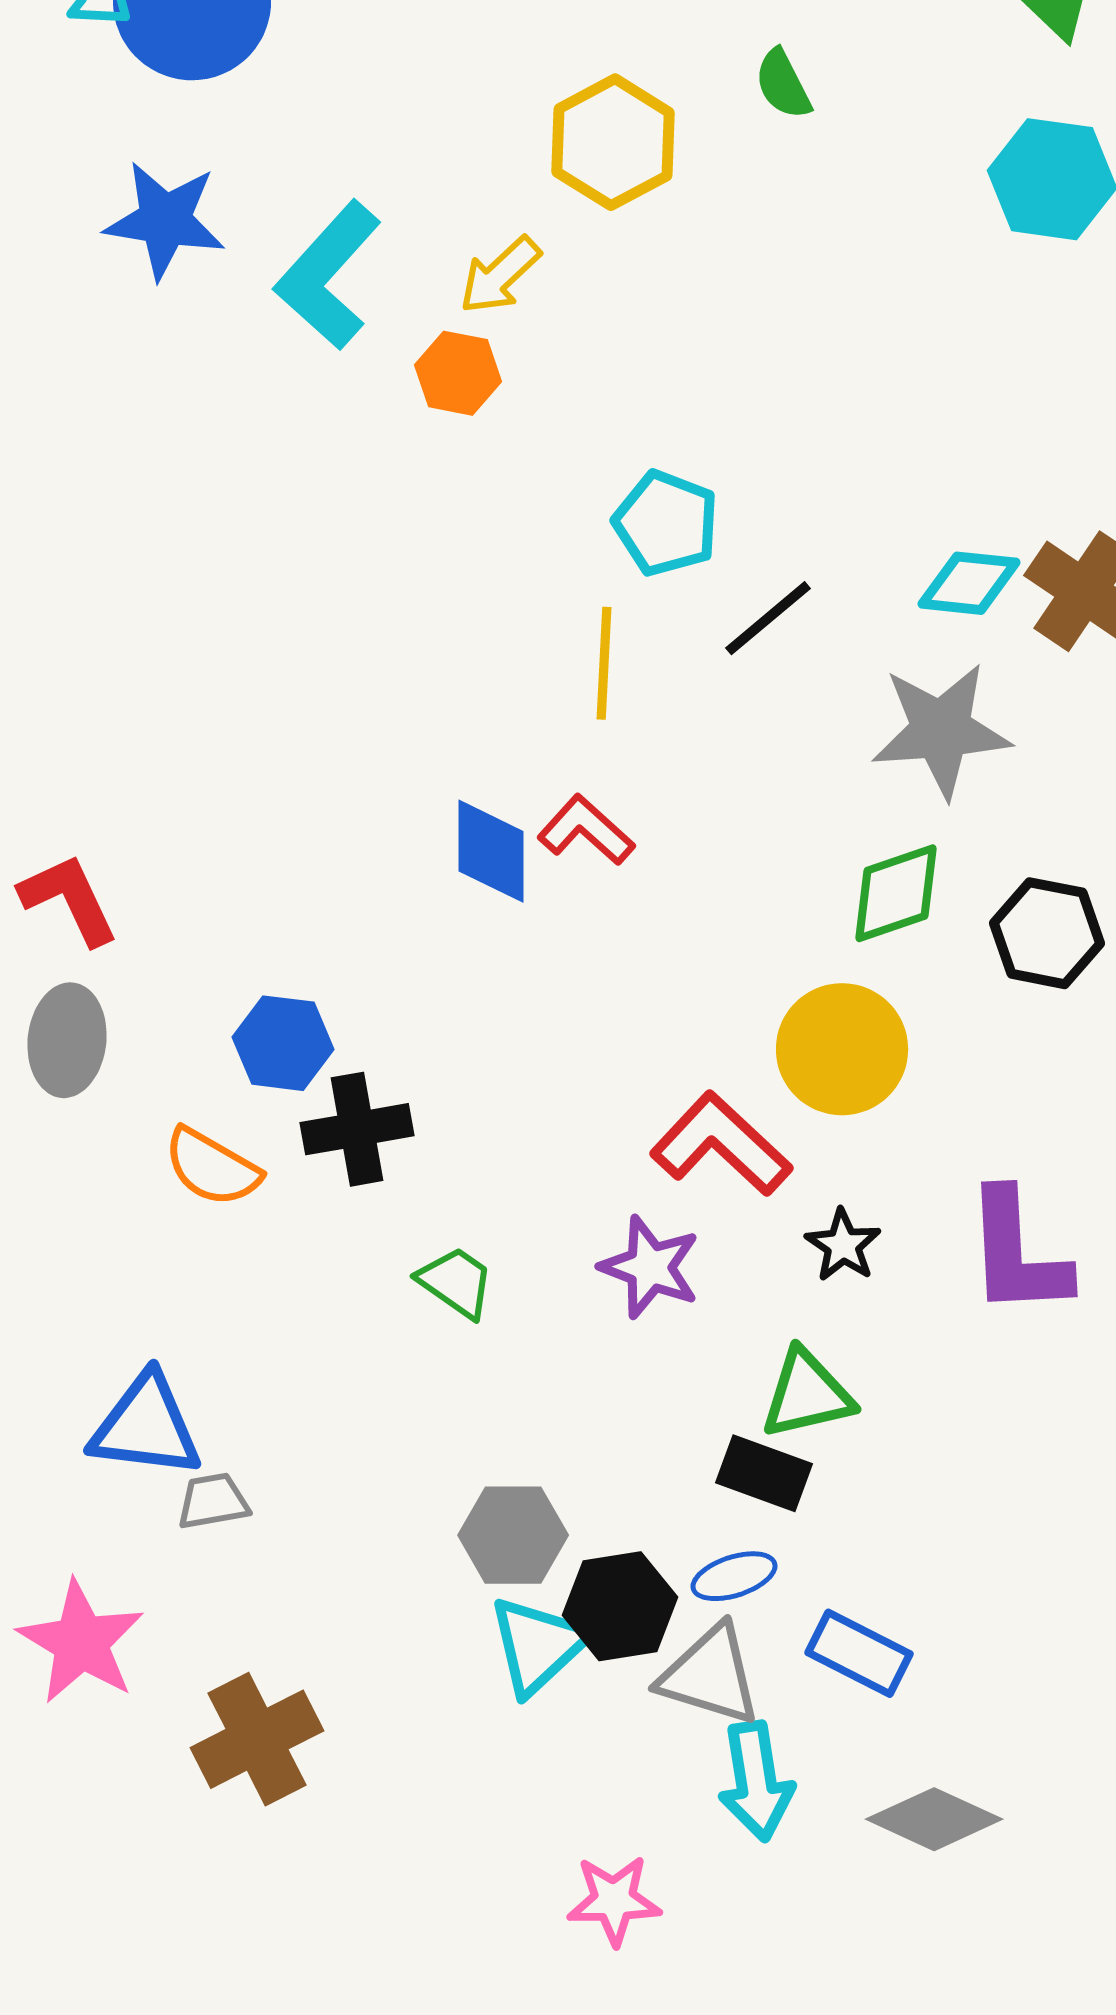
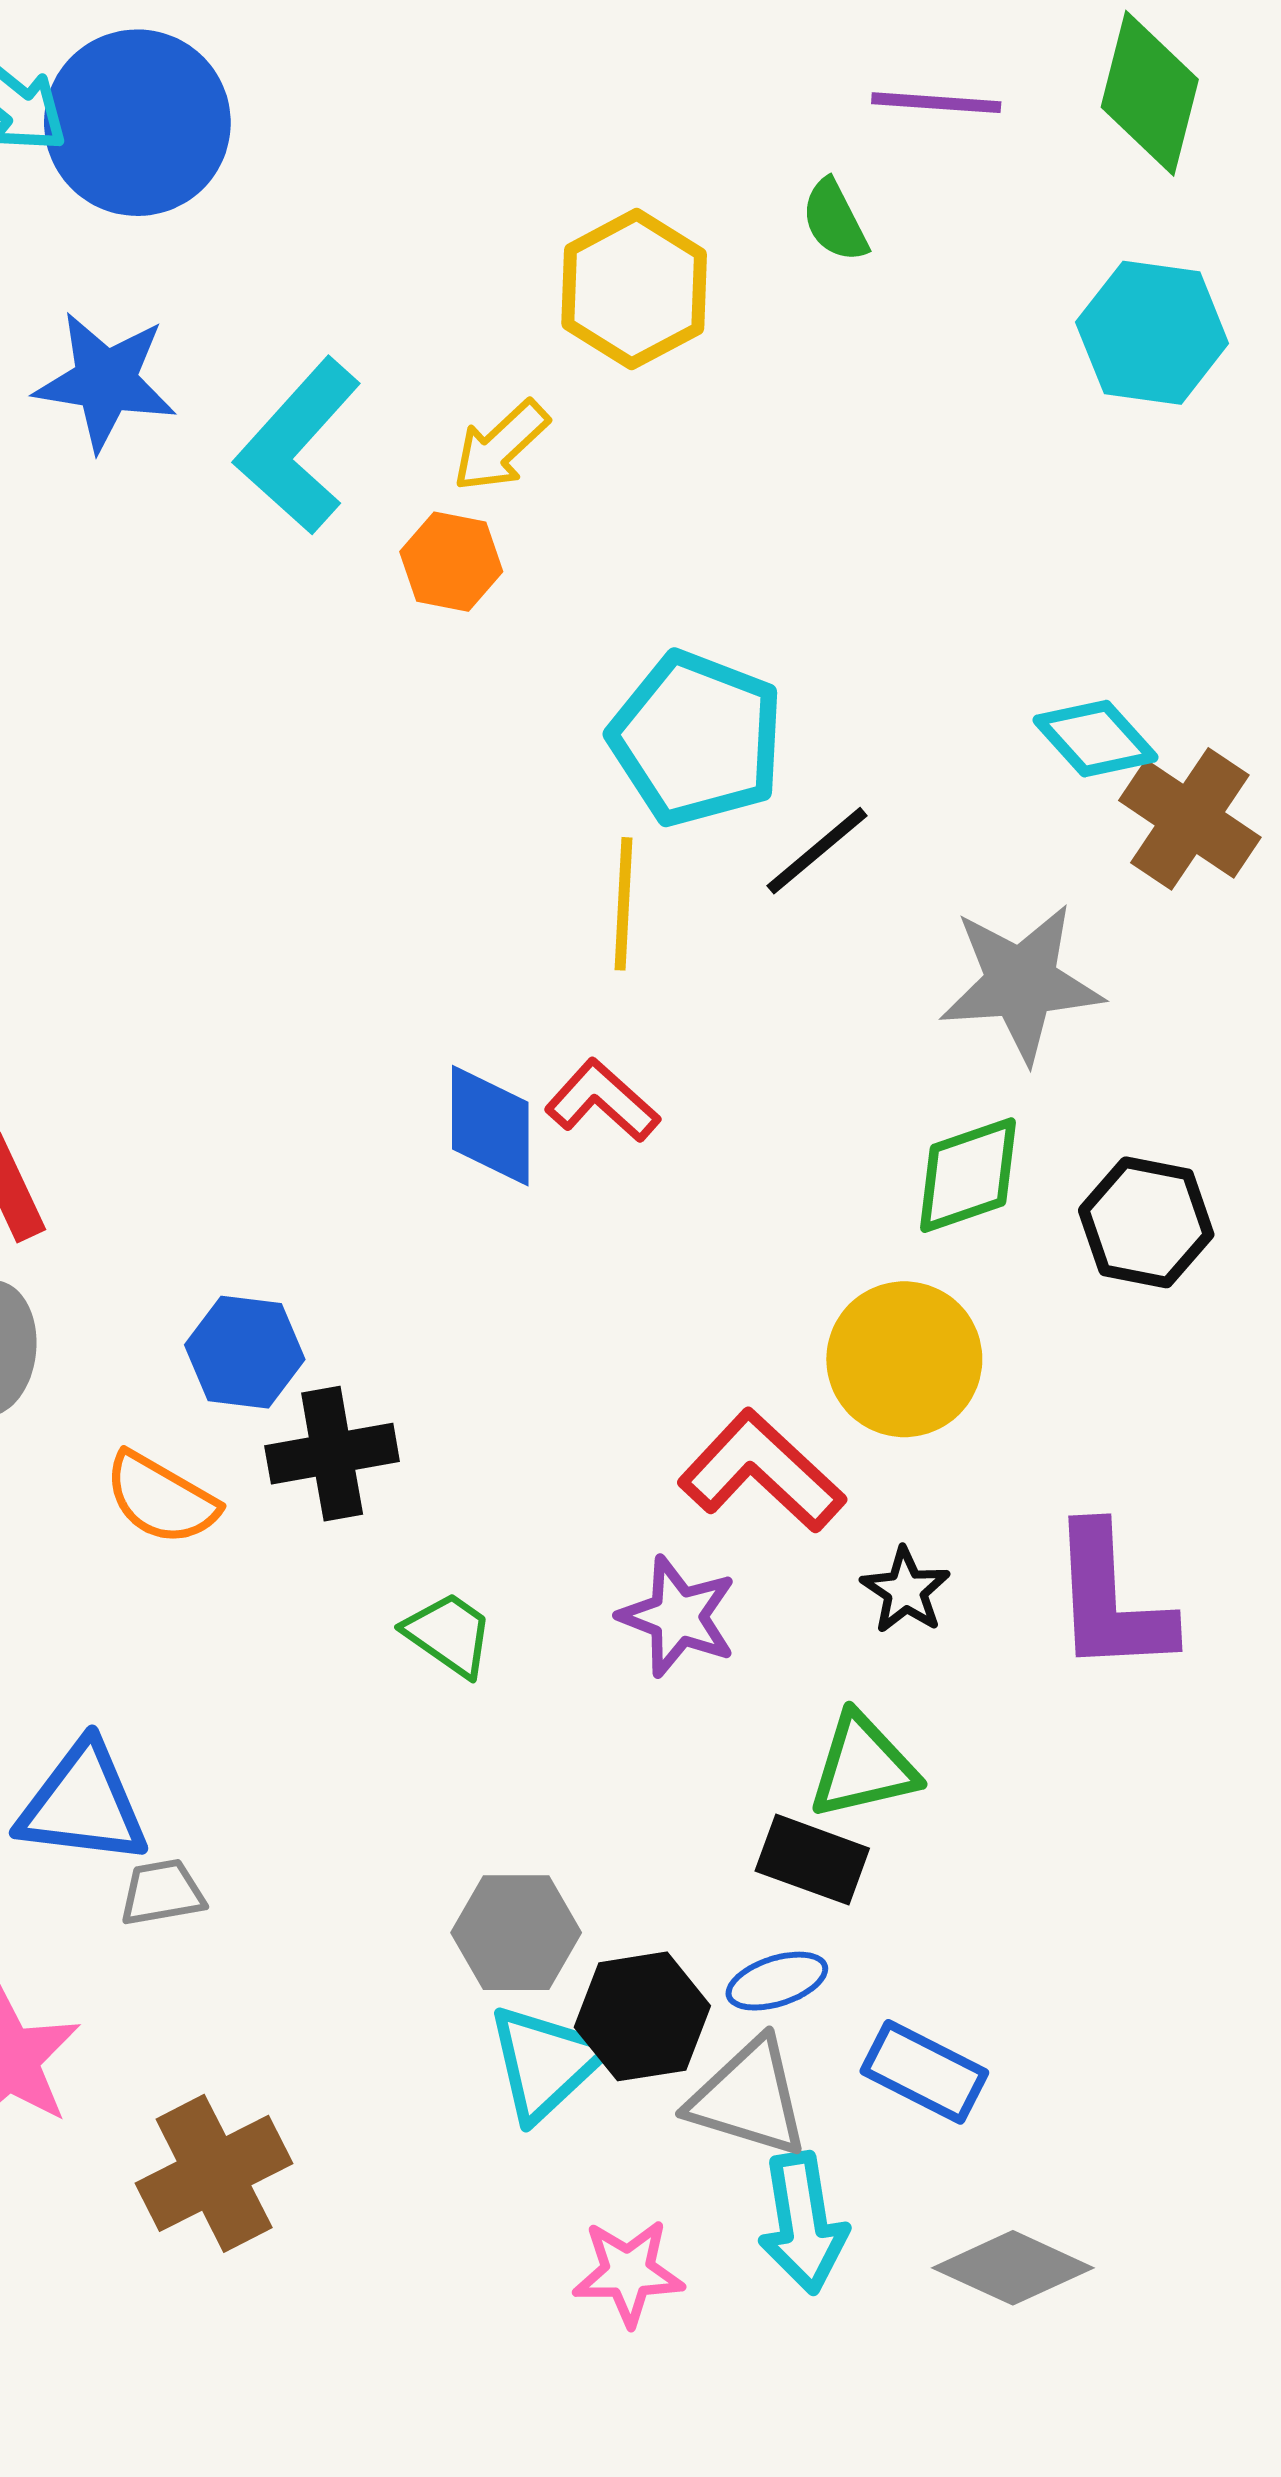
cyan pentagon: (666, 523) -> (697, 739), size x1.4
cyan diamond: (969, 583) -> (1095, 739), moved, turned 42
pink star: (614, 1900) -> (628, 2272), moved

